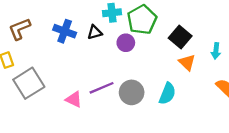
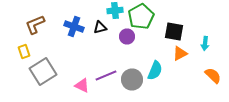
black square: (180, 37) -> (174, 32), turned -30
orange triangle: (187, 62) -> (180, 54), turned 49
cyan semicircle: (167, 94) -> (155, 70), moved

